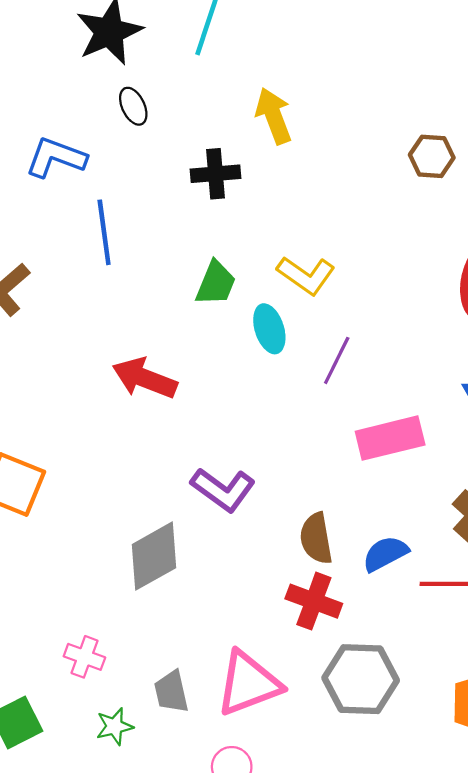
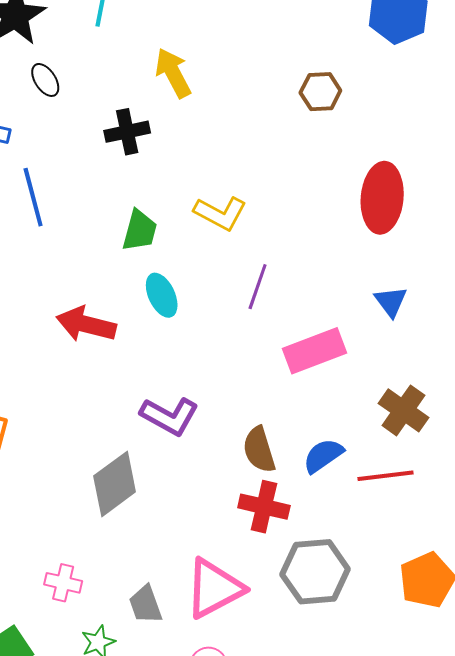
cyan ellipse: (269, 329) -> (162, 295), moved

